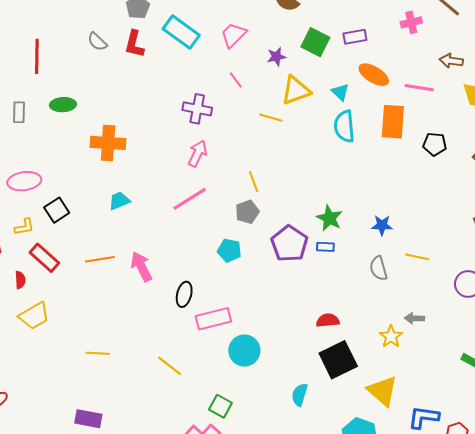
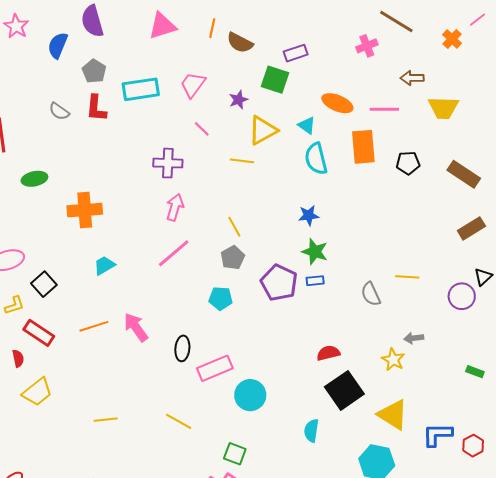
cyan rectangle: (181, 32) -> (141, 89), turned -36
purple rectangle: (355, 37) -> (296, 53), moved
blue star: (382, 225) -> (309, 215), moved

